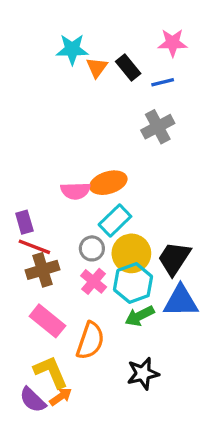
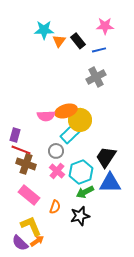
purple rectangle: (24, 222) -> (15, 135), turned 32
yellow circle: (131, 253) -> (80, 120), moved
brown cross: (43, 270) -> (26, 164), turned 36
orange semicircle: (90, 341) -> (55, 207), size x0.6
black star: (143, 374) -> (80, 216), moved

